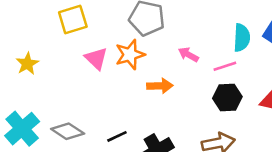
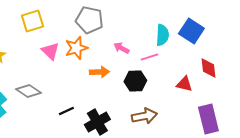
black hexagon: (227, 97) -> (135, 81), moved
gray diamond: (68, 131) -> (28, 91), moved

